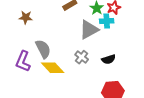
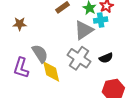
gray cross: (82, 57) -> (79, 58), size x1.6
yellow diamond: (53, 68) -> (51, 72), turned 35

